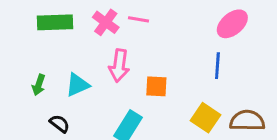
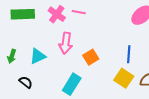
blue line: (217, 66) -> (129, 54), moved
orange square: (156, 86) -> (91, 57), turned -35

